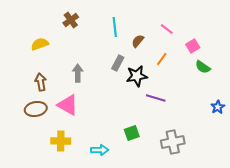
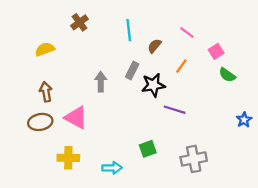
gray arrow: (78, 73) -> (101, 82), moved

